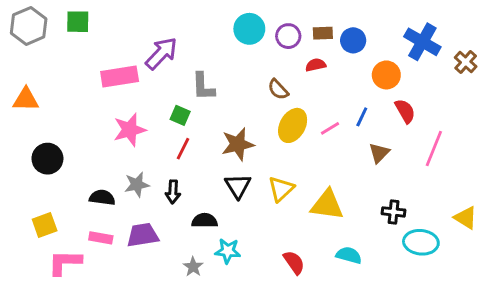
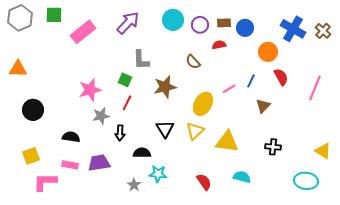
purple arrow: (161, 53) -> (128, 23), moved
brown cross: (466, 62) -> (323, 31), moved
pink rectangle: (120, 76) -> (83, 32), moved, turned -30
yellow ellipse: (293, 125) -> (203, 104), moved
brown star: (238, 144) -> (165, 87), moved
pink line: (434, 149) -> (315, 88), moved
gray star: (137, 185) -> (101, 116), moved
cyan ellipse: (421, 242) -> (306, 181), moved

